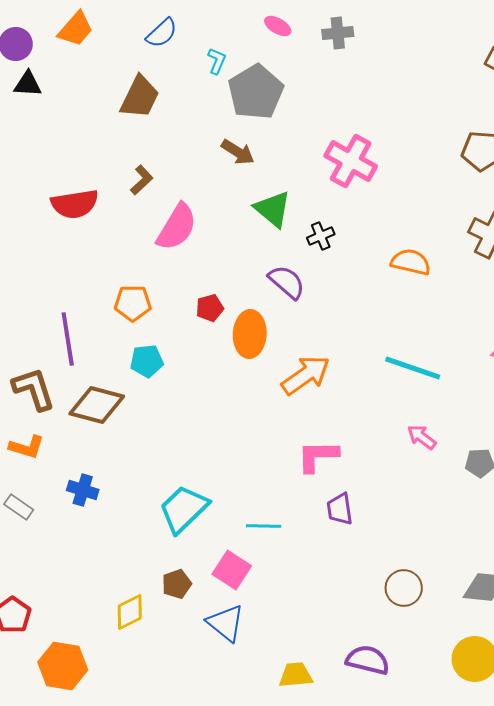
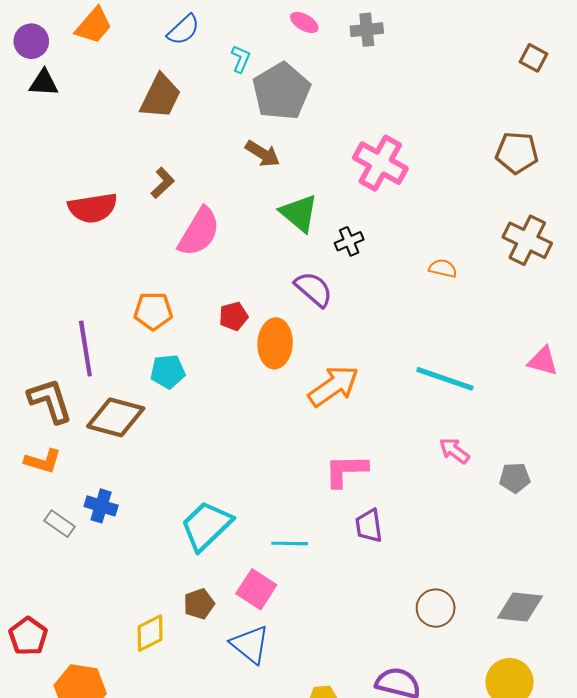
orange semicircle: (411, 262) -> (443, 268), size x0.7
gray rectangle: (19, 507) -> (59, 524), moved

